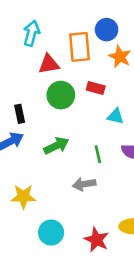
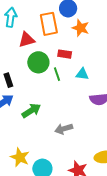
green arrow: (56, 146) -> (31, 111), moved
green line: (98, 154) -> (57, 74), moved
yellow star: (23, 197) -> (20, 157), moved, turned 30

